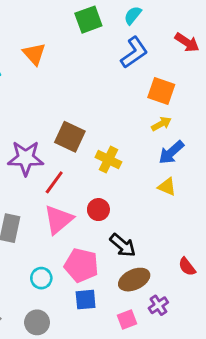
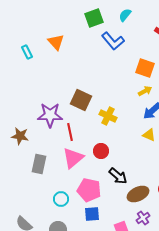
blue L-shape: (134, 52) -> (113, 41), moved, turned 85
red line: (54, 182) -> (70, 132), turned -48
brown ellipse: (134, 280) -> (138, 194), moved

